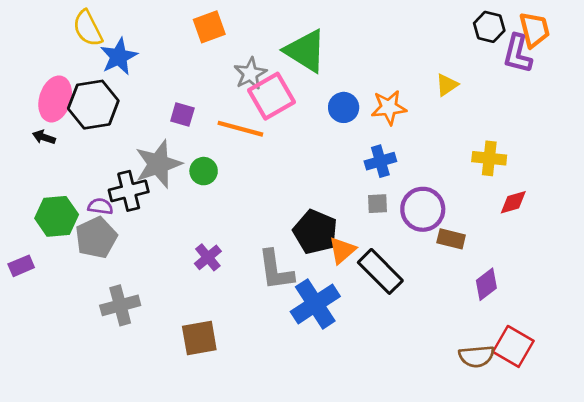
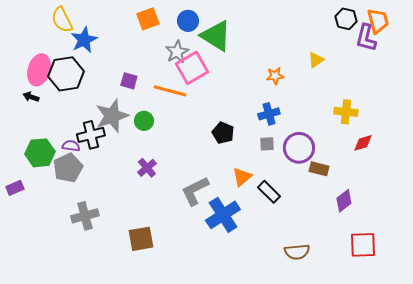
blue circle: (344, 107) -> (188, 21), moved
orange star: (389, 107) -> (275, 76), size x0.7
black pentagon: (315, 232) -> (223, 133), moved, size x0.7
purple cross: (208, 257) -> (147, 168), moved
gray L-shape: (276, 270) -> (195, 191), turned 72
black rectangle: (380, 271) -> (269, 192), size x0.7
red square: (513, 346) -> (363, 245), turned -32
brown semicircle: (476, 356) -> (297, 252), moved

